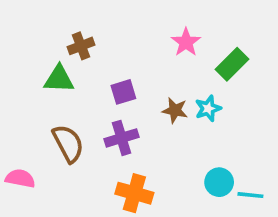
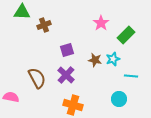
green triangle: (59, 79) -> (22, 12), moved
purple cross: (122, 138) -> (66, 75), turned -30
cyan line: (250, 195) -> (131, 76), moved

